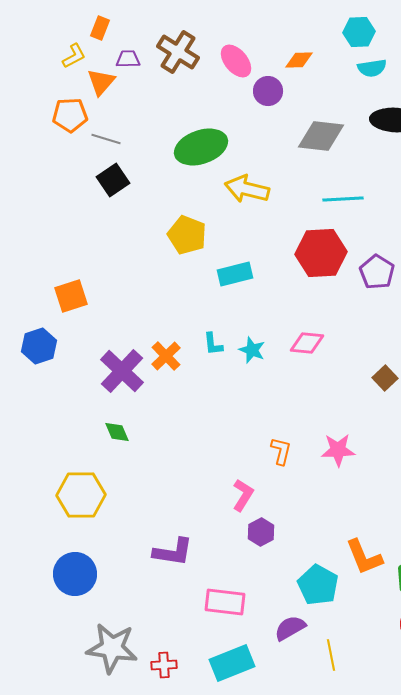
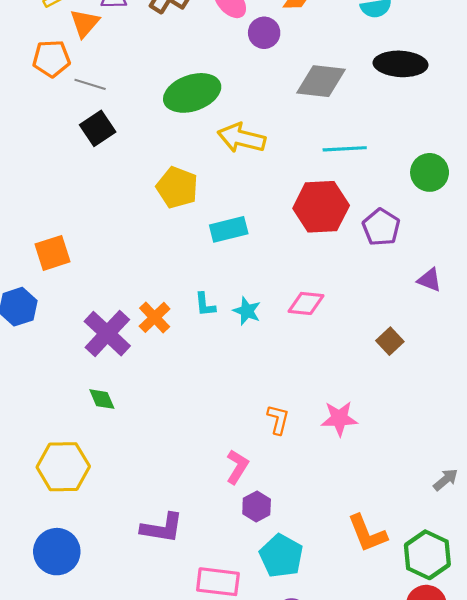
cyan pentagon: (318, 585) -> (281, 556), moved

